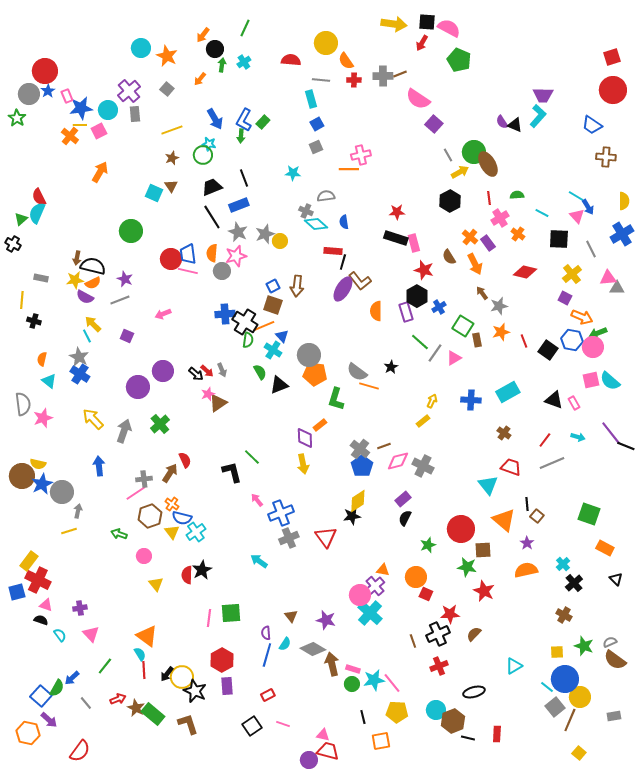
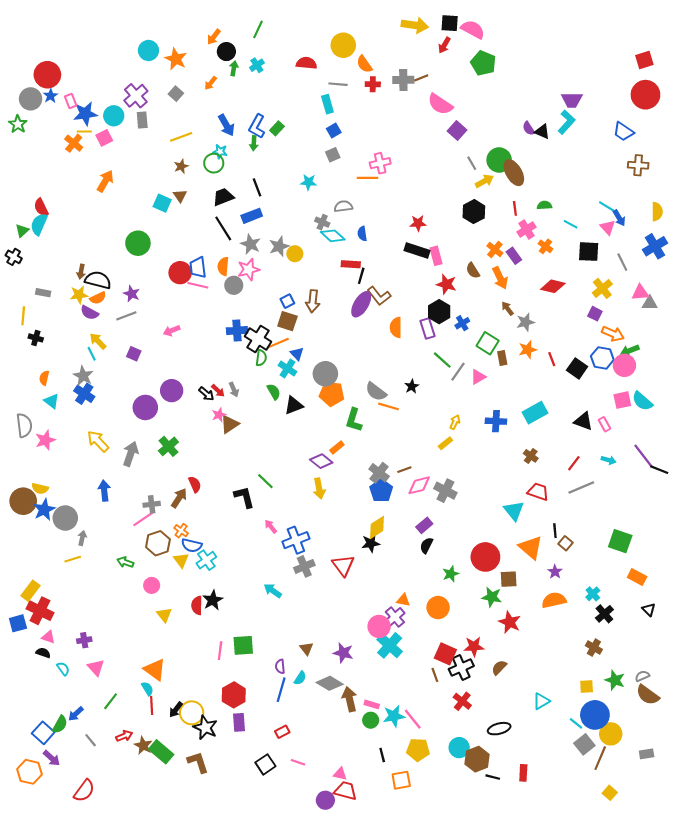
purple diamond: (305, 438) -> (321, 461), turned -50
red square: (426, 594) -> (445, 654), moved, size x1.5
red cross: (439, 666) -> (462, 701), turned -30

